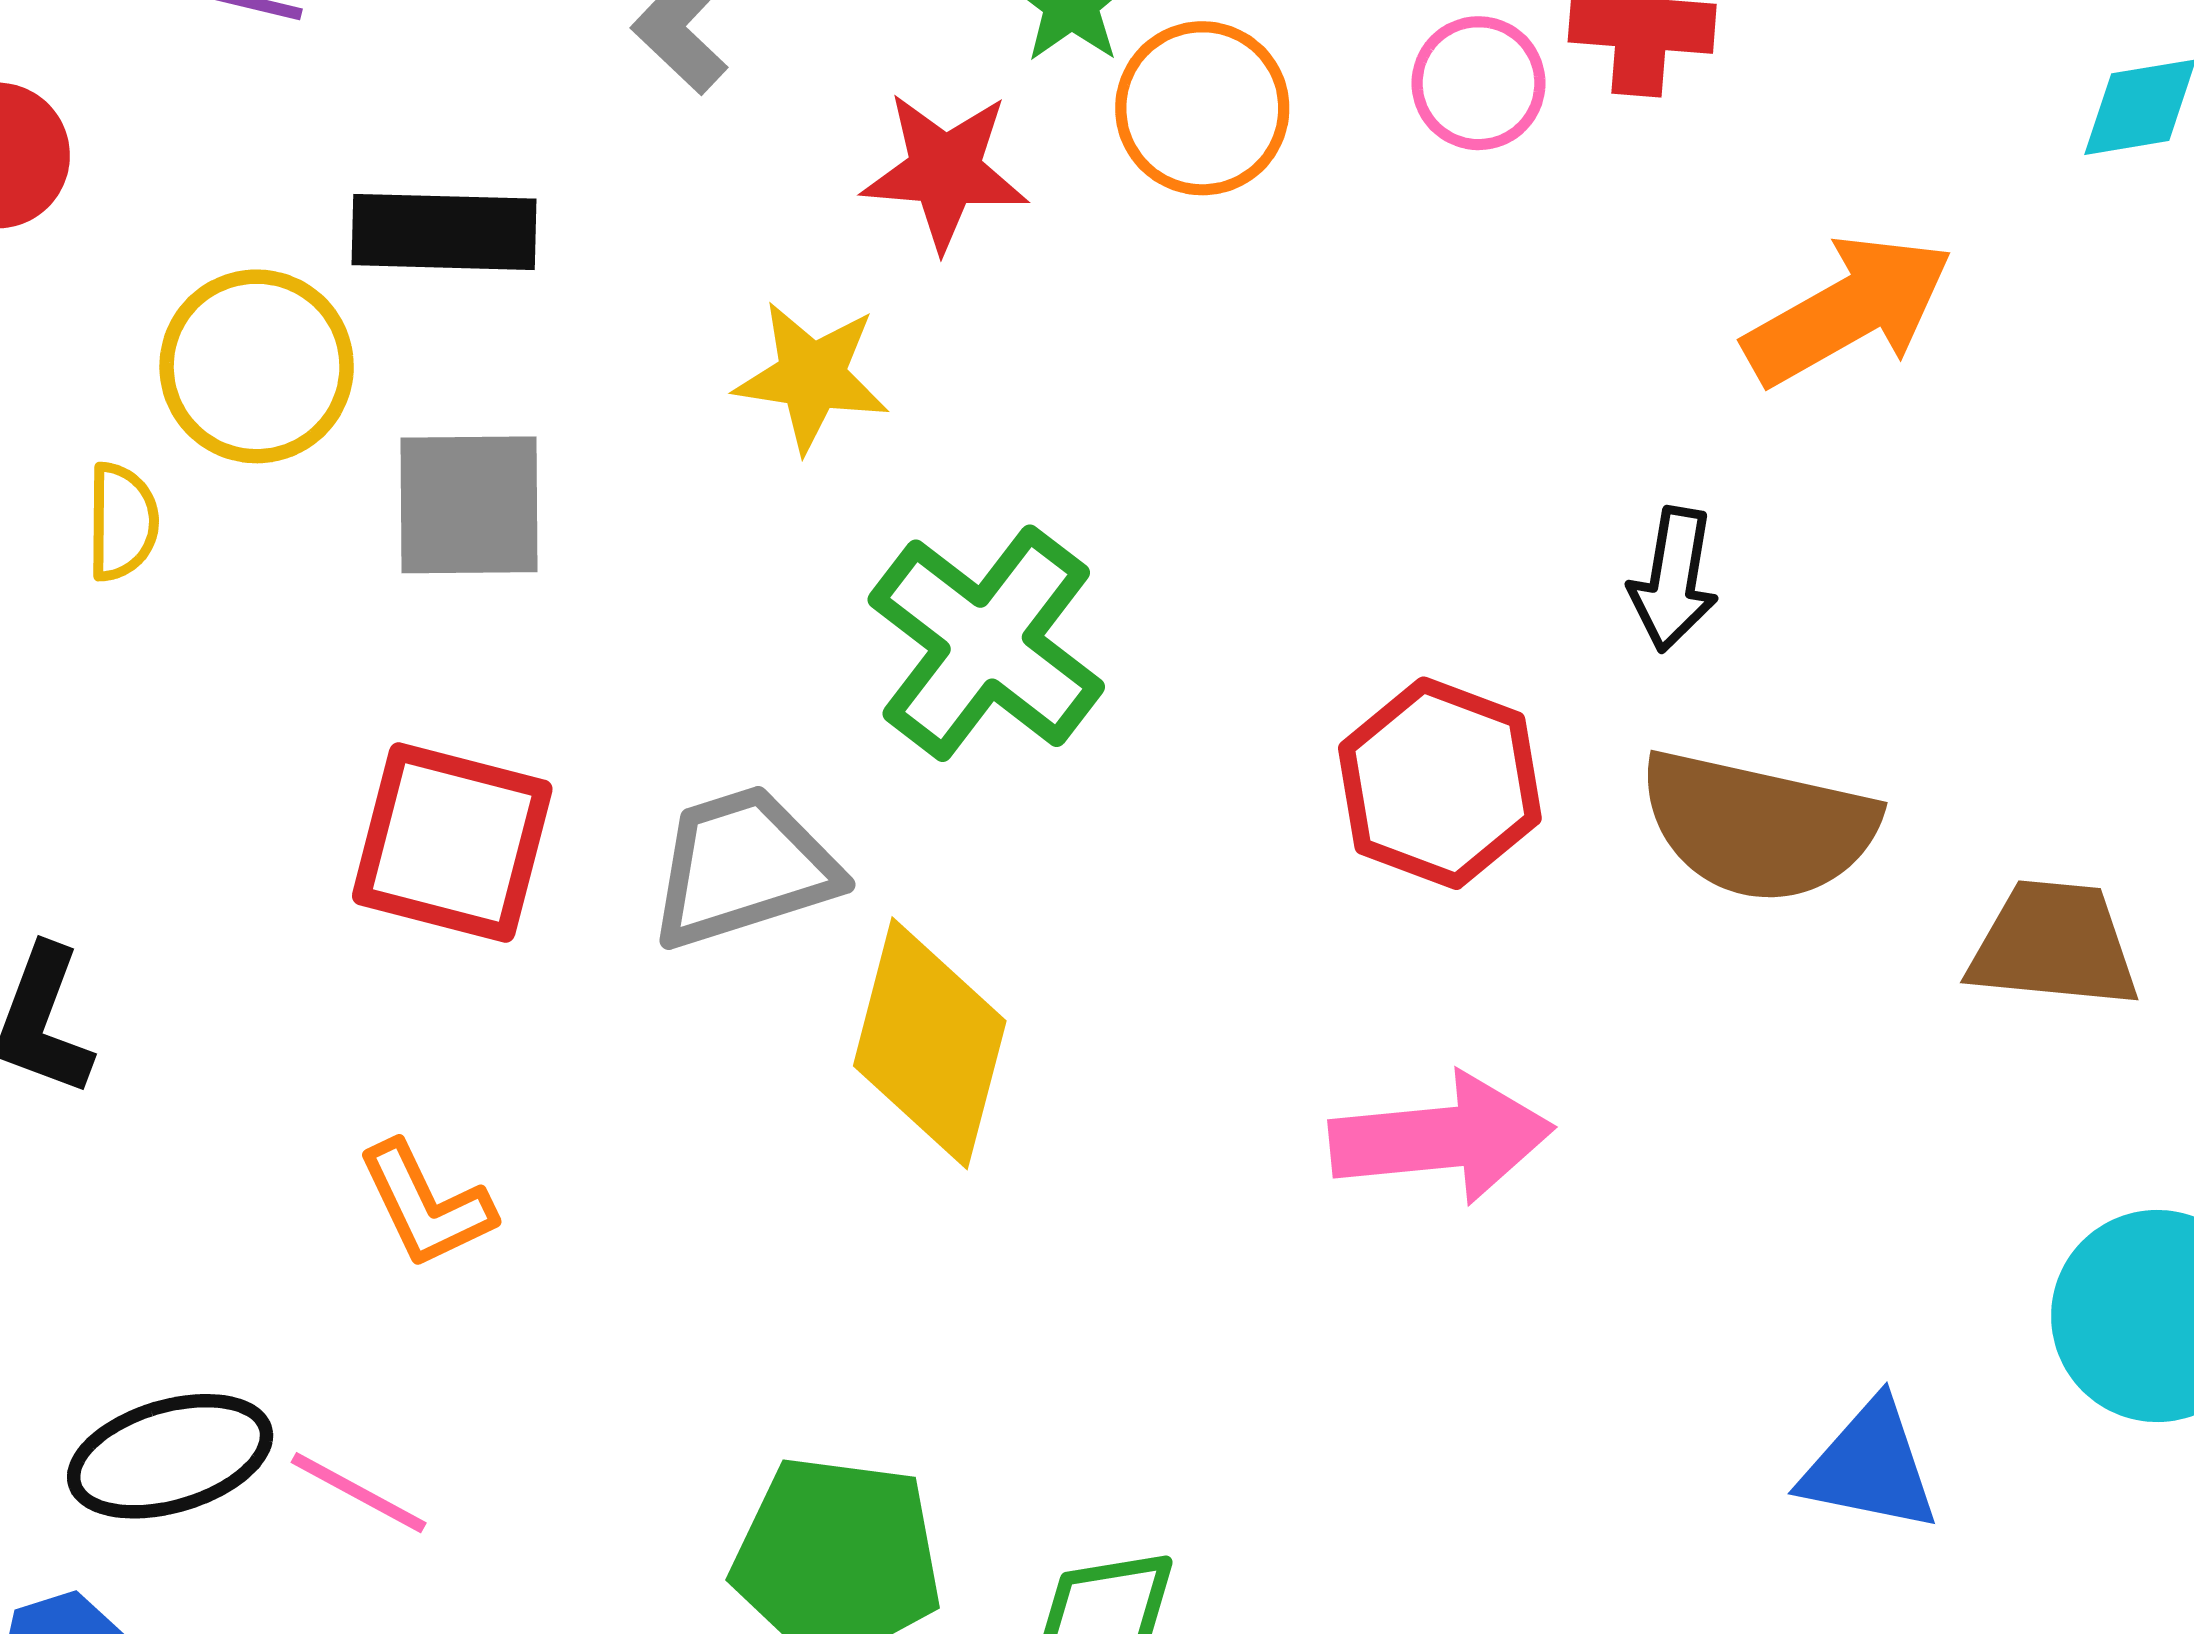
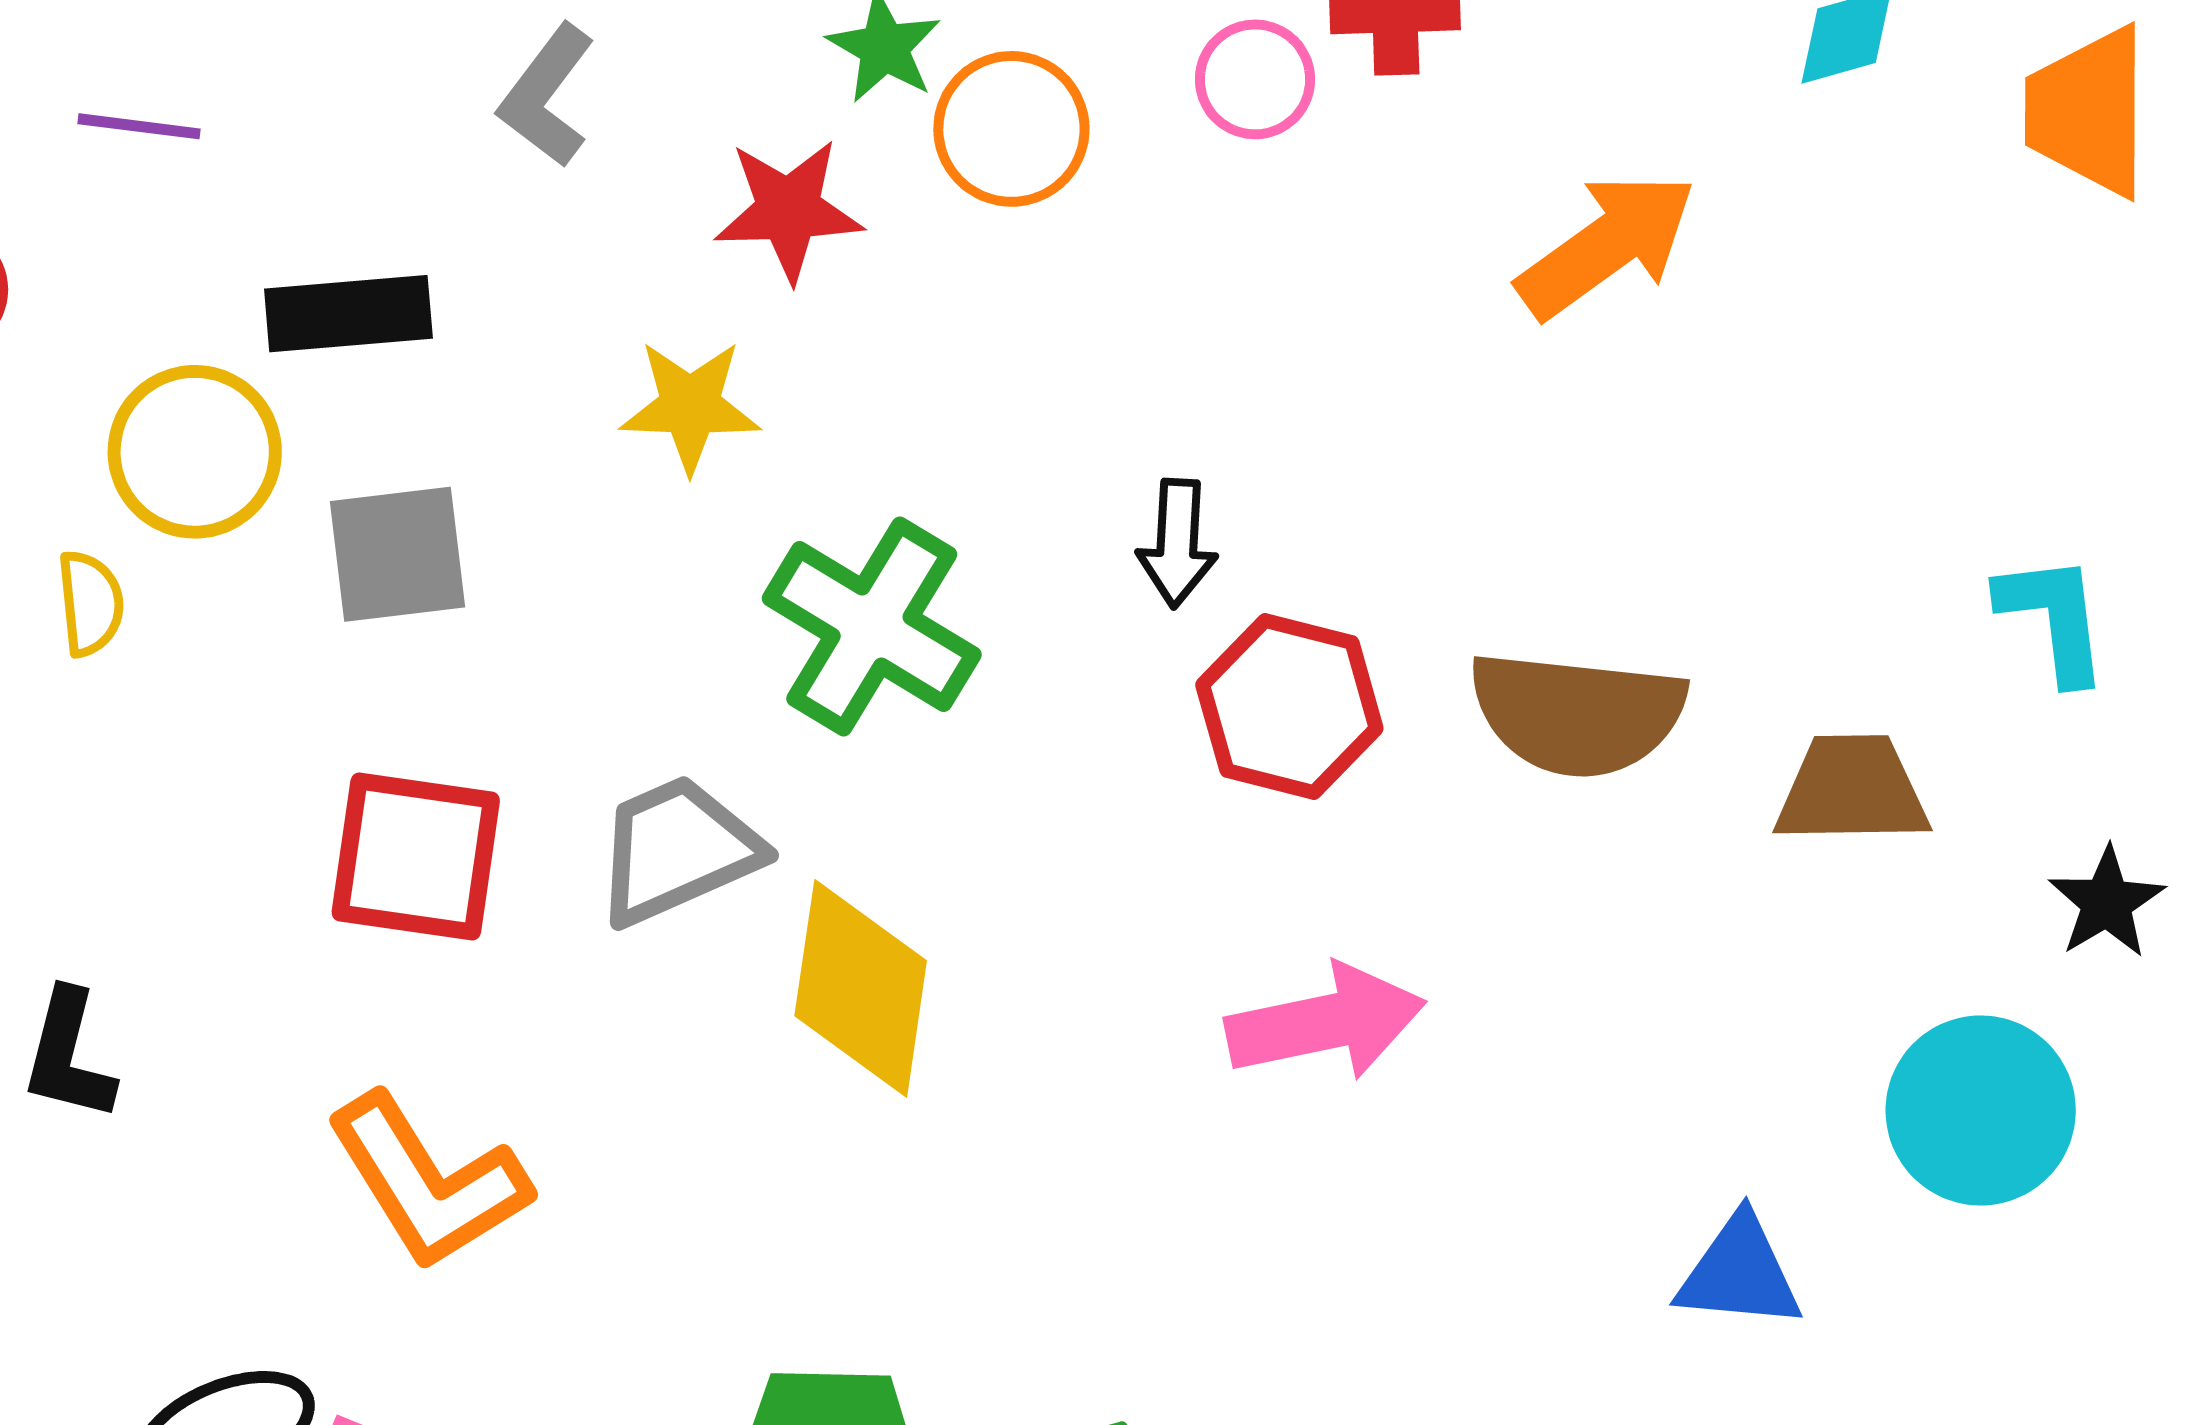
black arrow: (1674, 579) -> (1177, 543), moved
orange L-shape: (426, 1205) -> (428, 1182), size x1.6

